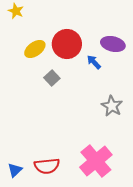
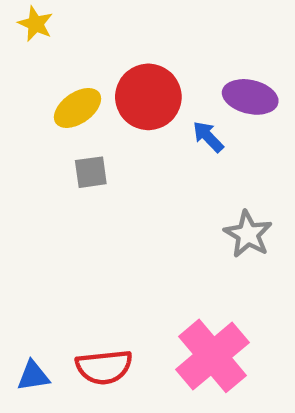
gray square: (52, 78) -> (91, 172), moved, turned 35
blue triangle: (15, 170) -> (33, 376), turned 35

